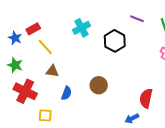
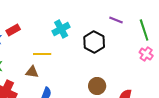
yellow line: (45, 47) -> (42, 54), moved, turned -48
brown circle: (99, 85) -> (97, 86), moved

